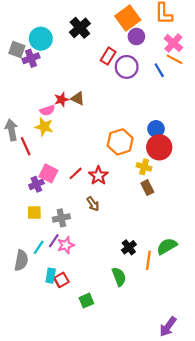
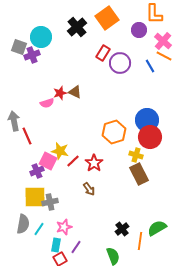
orange square: (128, 18) -> (107, 18), moved
purple circle: (136, 36) -> (139, 30), moved
yellow star: (44, 127) -> (60, 151), moved
blue circle: (156, 129) -> (147, 120), size x1.5
brown rectangle: (147, 188) -> (139, 174), size x1.5
yellow square: (34, 213) -> (35, 197), size x1.6
gray cross: (61, 218) -> (50, 202), moved
purple line: (54, 241) -> (76, 247), moved
gray semicircle: (21, 260) -> (23, 224), moved
cyan rectangle: (51, 276) -> (56, 245), moved

